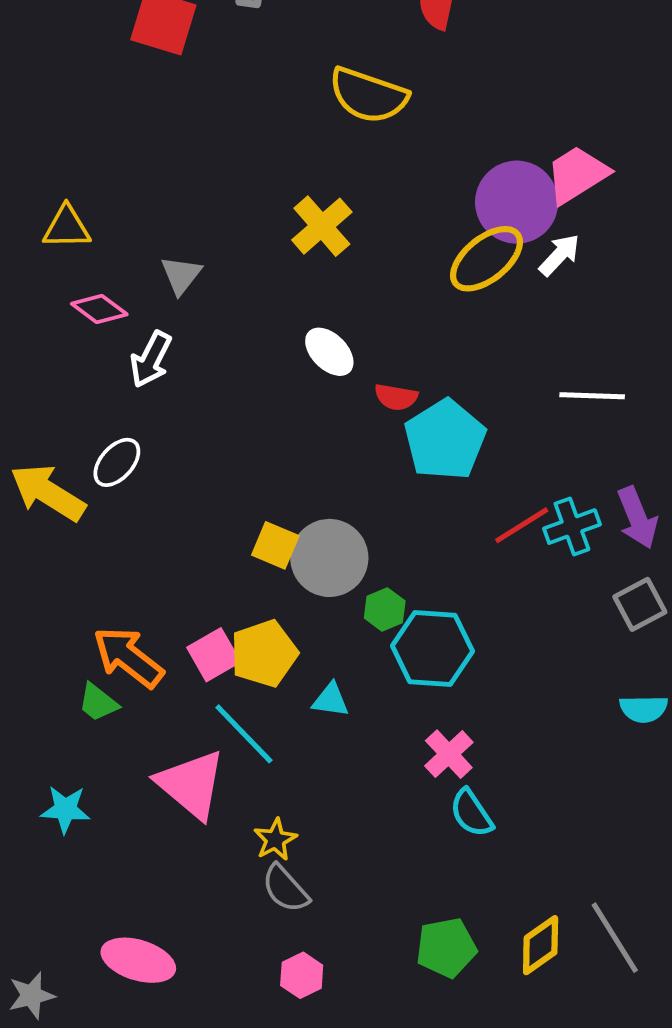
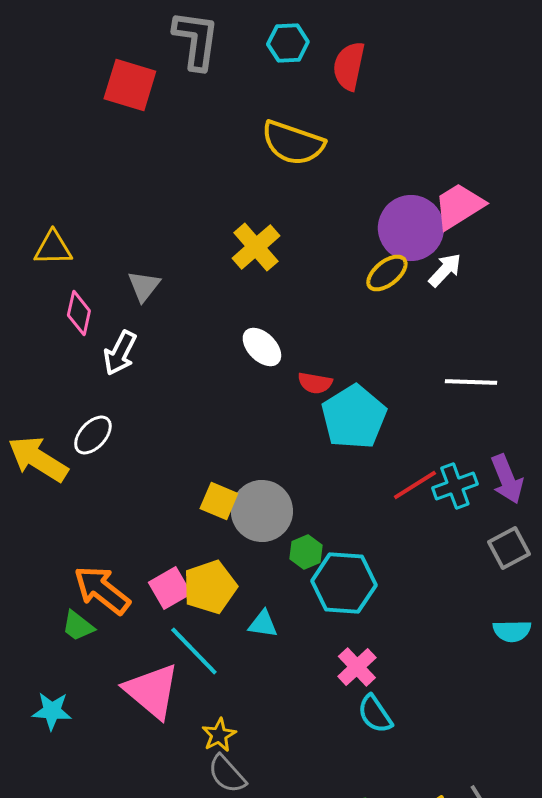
yellow ellipse: (487, 259) -> (387, 273), size x0.7
pink diamond: (99, 309) -> (79, 313), turned 66

